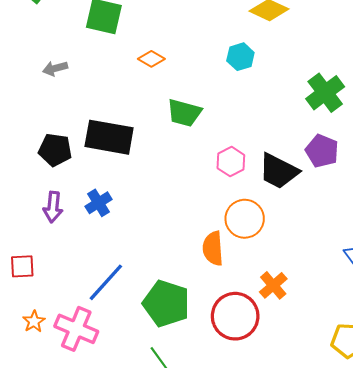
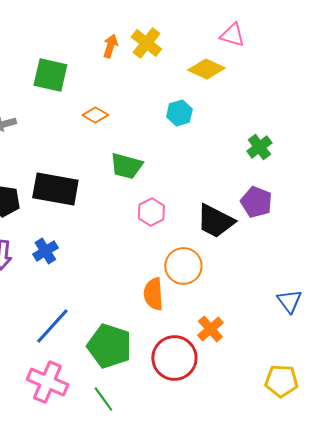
green cross: (325, 93) -> (259, 147), size x0.7
pink hexagon: (231, 162) -> (151, 212), moved
pink cross: (76, 329) -> (47, 382), moved

